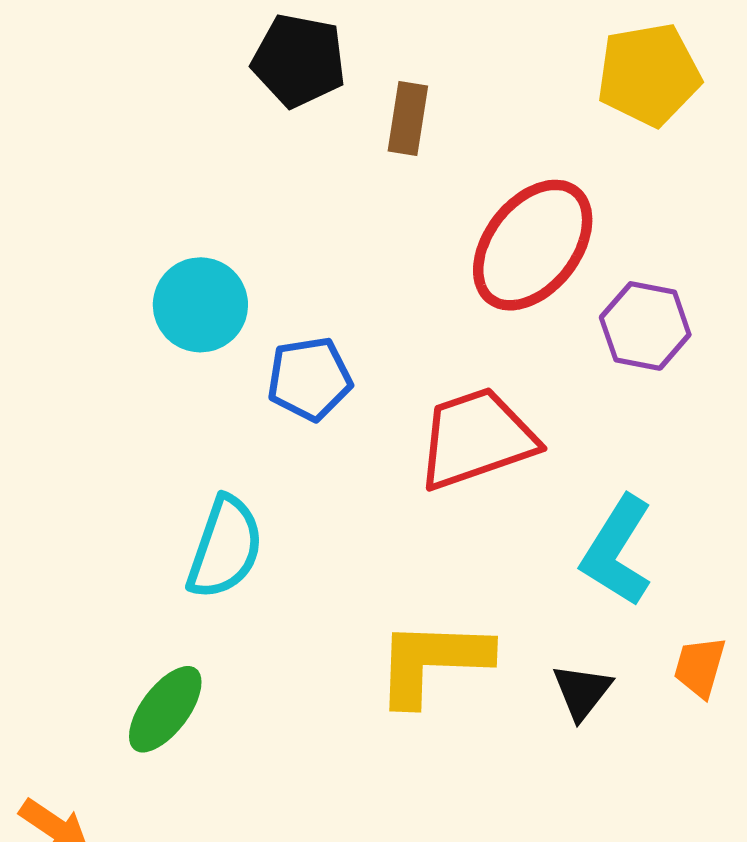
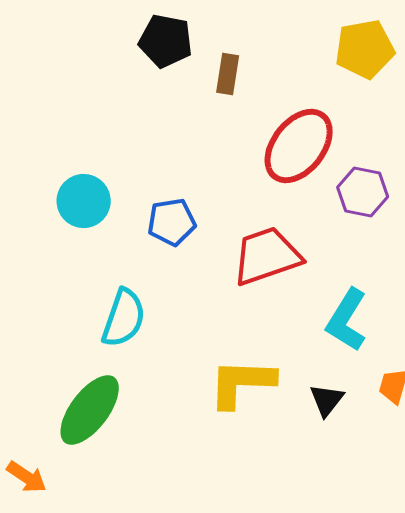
cyan circle: (200, 305) -> (84, 201), moved
green ellipse: (165, 709) -> (90, 410), size x1.4

